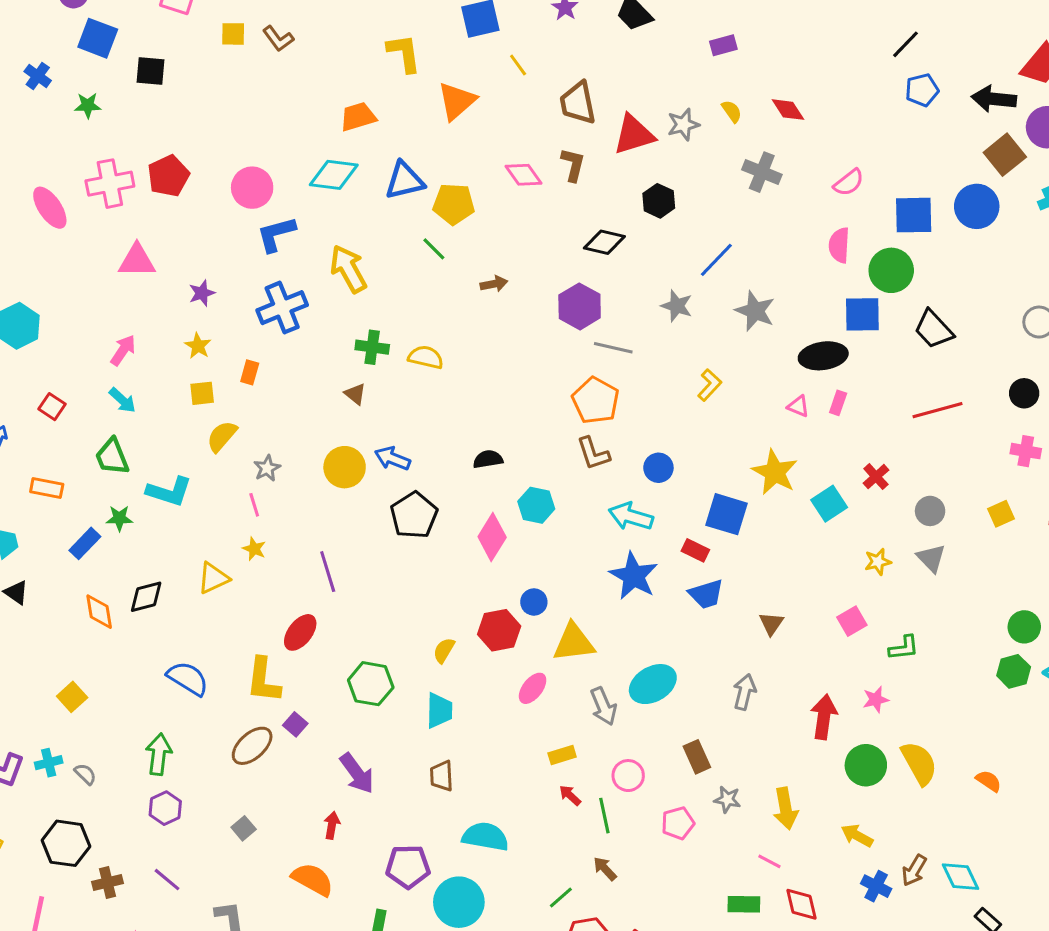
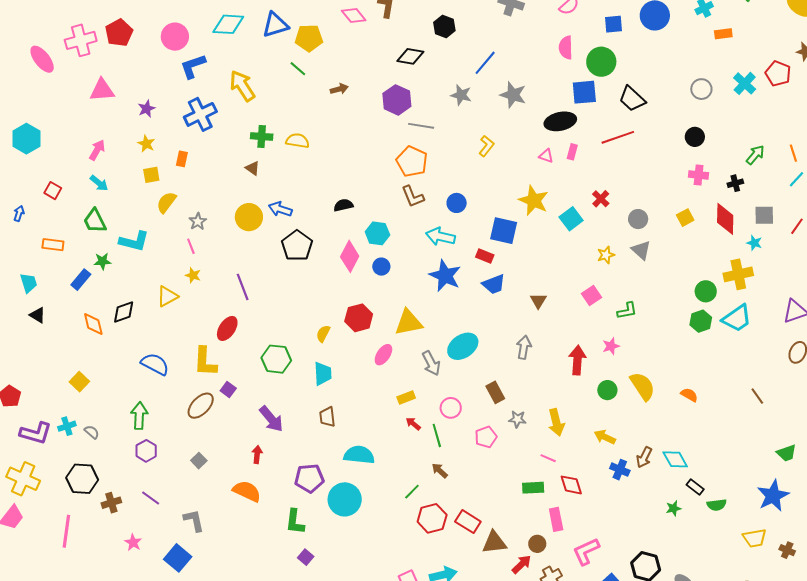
blue square: (914, 215) -> (614, 24), size x0.7
red line: (937, 410) -> (618, 137), moved
blue circle: (534, 602) -> (381, 267), moved
green circle: (866, 765) -> (607, 390), size x0.7

